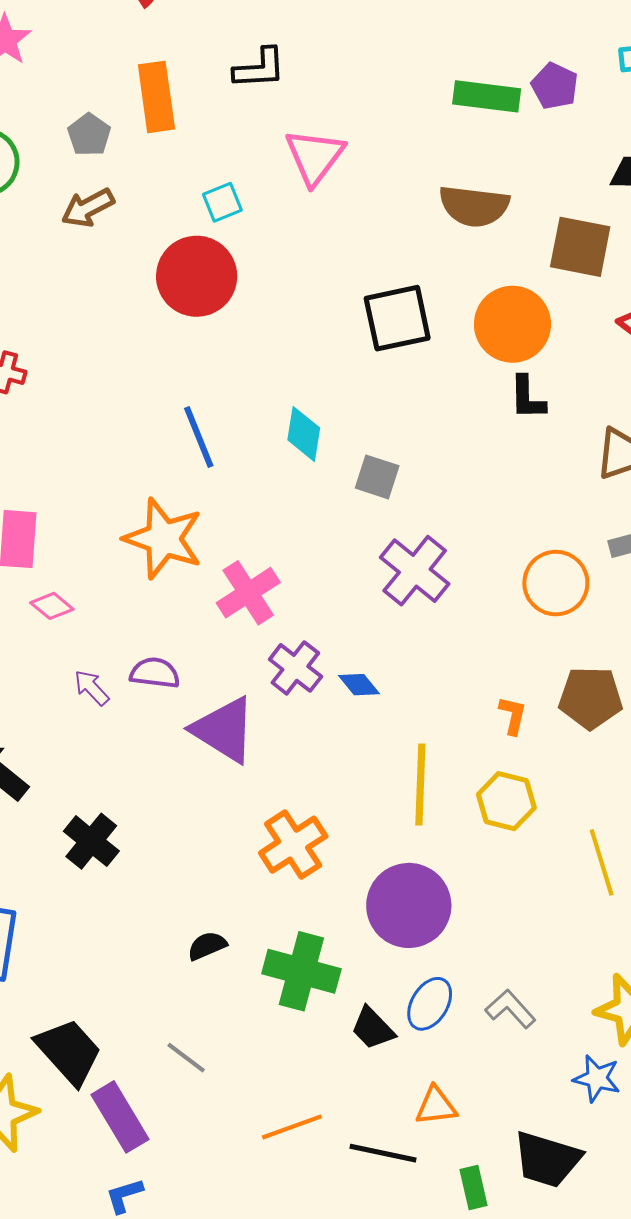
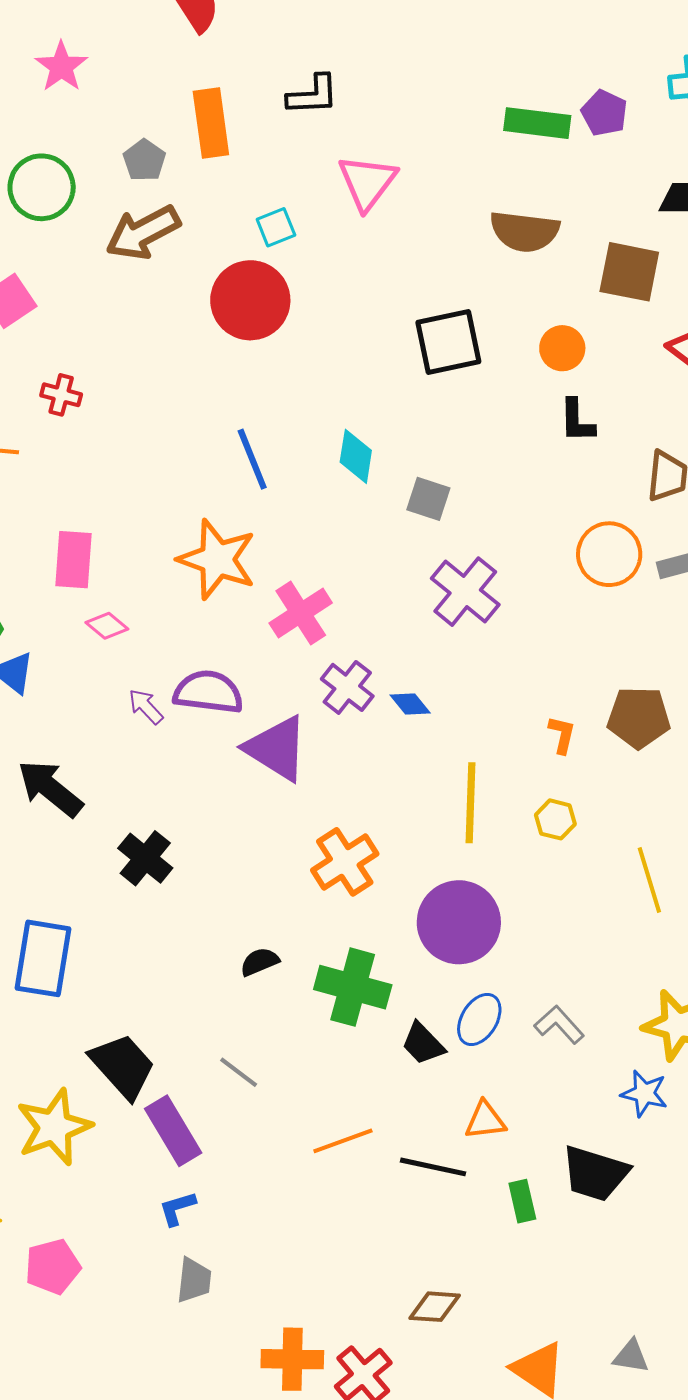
brown arrow: (88, 208) -> (143, 232), size x1.4
orange circle: (512, 324) -> (562, 348), size x0.6
orange circle: (556, 583) -> (609, 554), moved
purple semicircle: (155, 673) -> (208, 692), size x1.4
yellow hexagon: (506, 801) -> (555, 819), size x0.7

